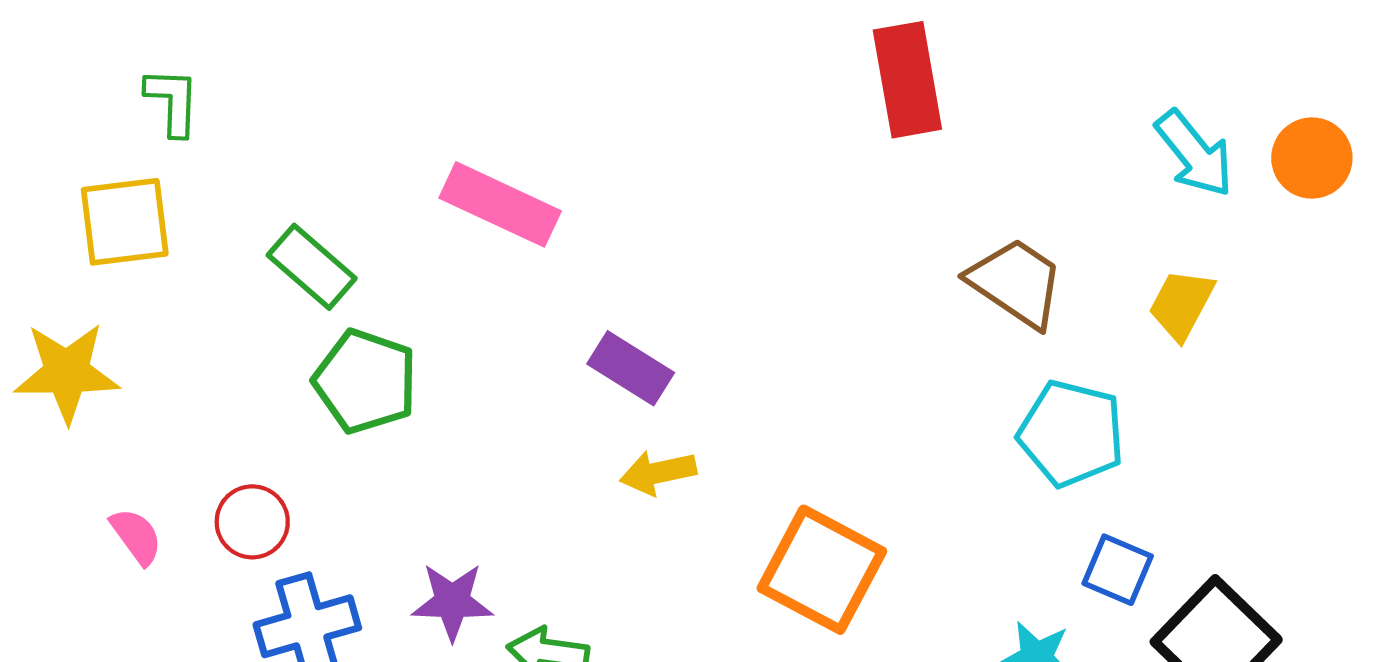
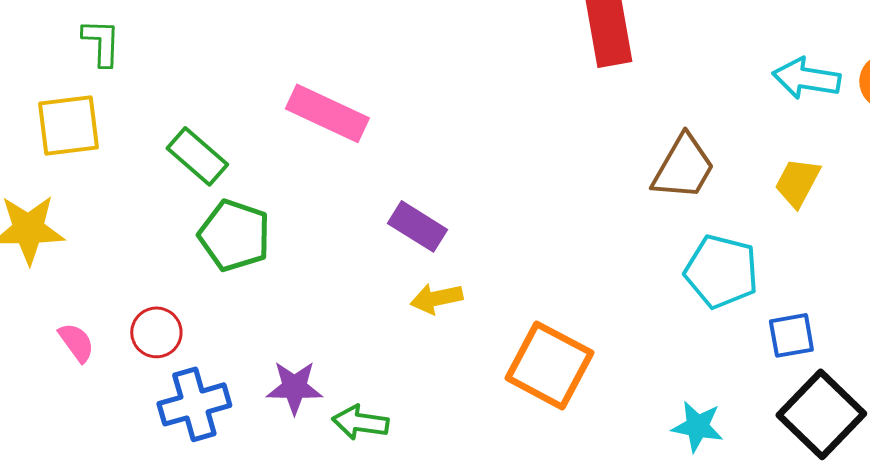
cyan arrow: (1194, 154) -> (806, 78), turned 138
brown trapezoid: (1016, 283) -> (683, 167), turned 86
blue square: (1118, 570) -> (791, 335), moved, turned -33

